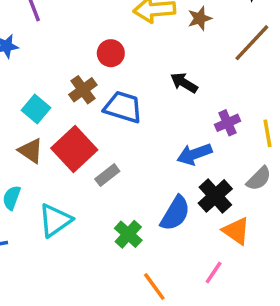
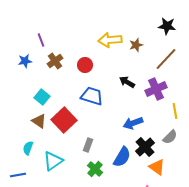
brown cross: (83, 90) -> (55, 61), moved
purple cross: (227, 123) -> (156, 89), moved, size x1.5
gray rectangle: (107, 175) -> (88, 145), moved, turned -32

